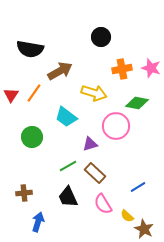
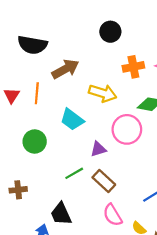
orange line: (34, 93) -> (37, 93), turned -30
brown cross: (24, 193) -> (18, 190), moved
black trapezoid: (68, 197) -> (61, 214), moved

